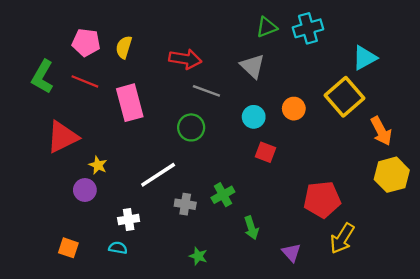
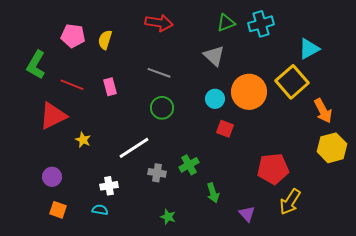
red arrow: (185, 59) -> (159, 23), moved
red line: (85, 81) -> (72, 85), moved
gray line: (206, 91) -> (159, 73), moved
pink rectangle: (130, 103) -> (110, 87), size x0.6
orange circle: (294, 109) -> (249, 92), size x1.8
purple circle: (85, 190) -> (52, 177), moved

